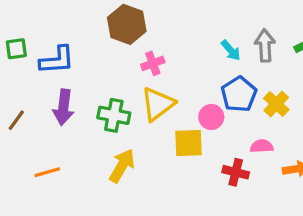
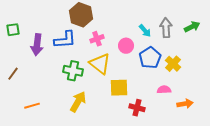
blue L-shape: (57, 60) -> (65, 40), moved
yellow triangle: (158, 104) -> (100, 64), turned -45
purple arrow: (63, 107) -> (37, 45), moved
pink circle: (211, 117) -> (126, 46), moved
red cross: (236, 172) -> (137, 108), moved

